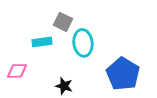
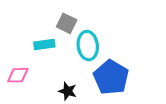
blue pentagon: (123, 74) -> (111, 77), moved

